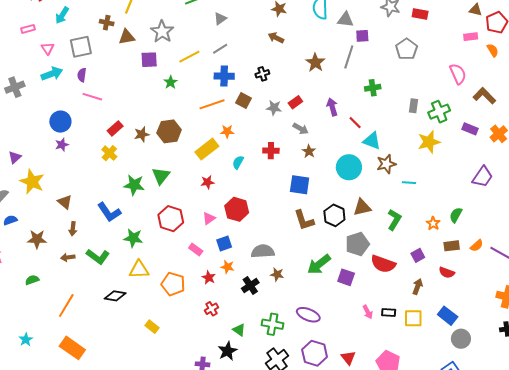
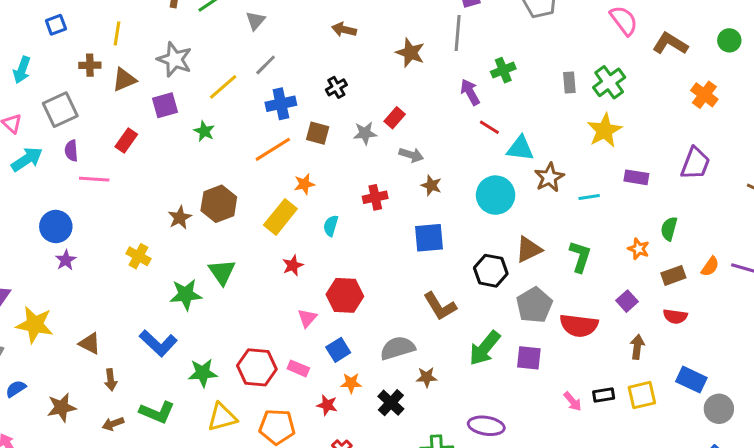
purple arrow: (332, 107) -> (470, 92), moved
red rectangle: (115, 128) -> (126, 140), moved
purple rectangle: (470, 129) -> (636, 177), moved
red hexagon: (171, 219) -> (257, 367), moved
brown L-shape: (304, 220) -> (440, 306), moved

